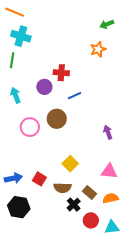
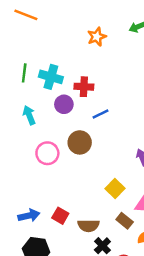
cyan cross: (21, 36) -> (51, 77), moved
orange star: (98, 49) -> (97, 37), moved
yellow square: (70, 164) -> (115, 188), moved
brown rectangle: (90, 192) -> (125, 221), moved

